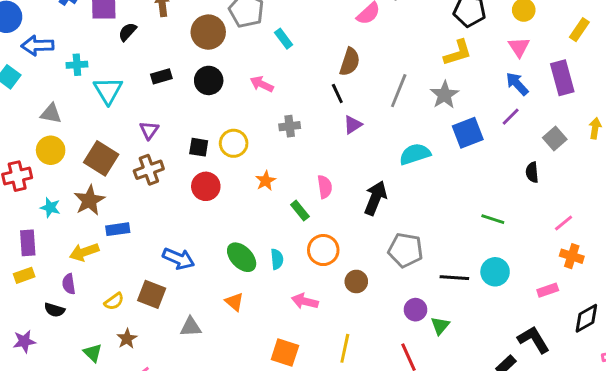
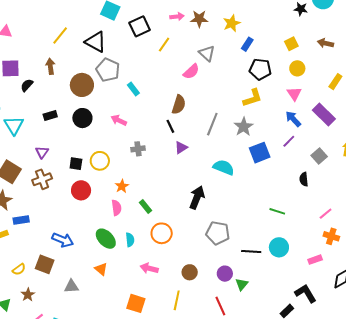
purple rectangle: (562, 78) -> (324, 114), turned -30
cyan semicircle: (415, 154) -> (224, 167), turned 40
pink semicircle: (325, 187) -> (116, 208), moved
brown circle: (356, 281) -> (190, 272), moved

